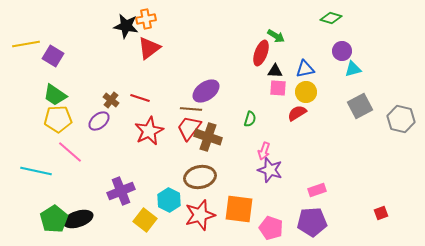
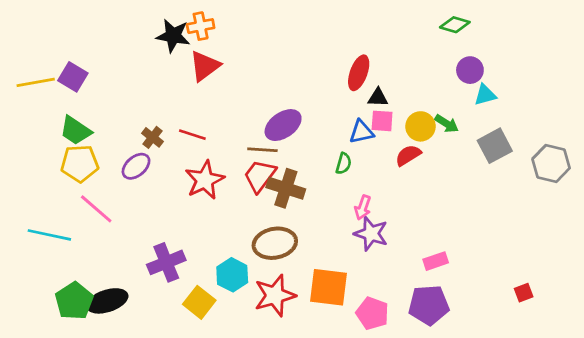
green arrow: (276, 36) -> (447, 124), moved
yellow line: (26, 44) -> (36, 82), moved
blue triangle: (305, 69) -> (361, 132), moved

